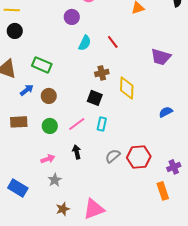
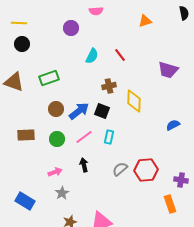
purple circle: (72, 17) -> (71, 28), moved
green rectangle: (42, 65) -> (49, 78), turned -42
blue arrow: (27, 90) -> (79, 111), moved, size x1.5
purple cross: (174, 167) -> (181, 180), turned 32

